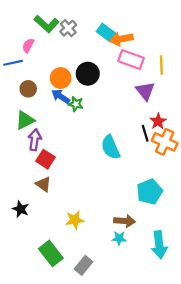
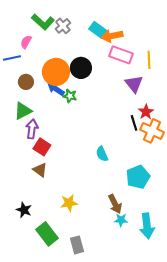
orange circle: (61, 78) -> (56, 72), size x1.4
cyan semicircle: (110, 147) -> (102, 154), moved, size x0.7
black star: (21, 209) -> (24, 210), moved
brown arrow: (125, 221) -> (115, 204), turned 60
cyan star: (119, 238) -> (121, 220), moved
gray rectangle: (83, 265) -> (77, 245), turned -54

